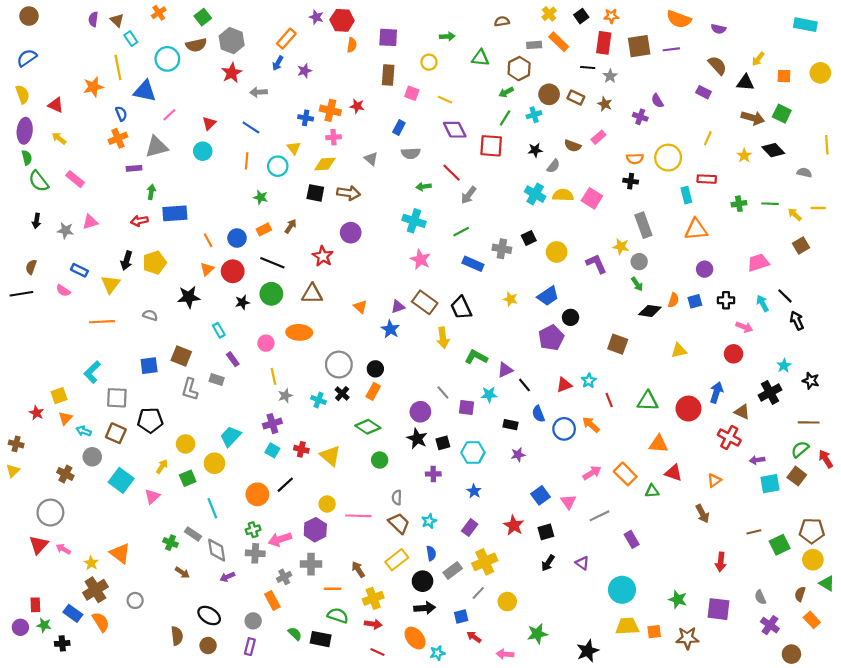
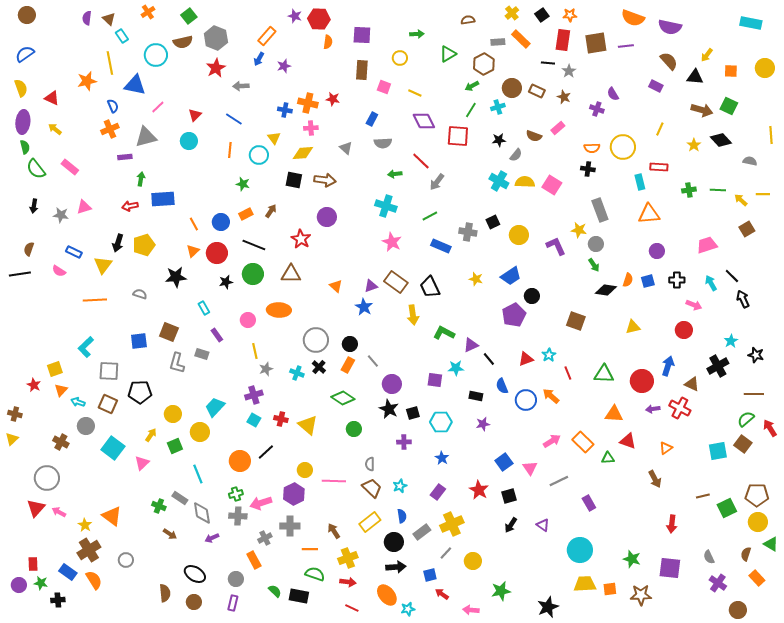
purple semicircle: (719, 29) -> (670, 27), size x1.6
green triangle: (480, 58) -> (448, 54), turned -36
gray line: (443, 392) -> (373, 361), moved
purple arrow: (757, 460) -> (653, 409), moved

